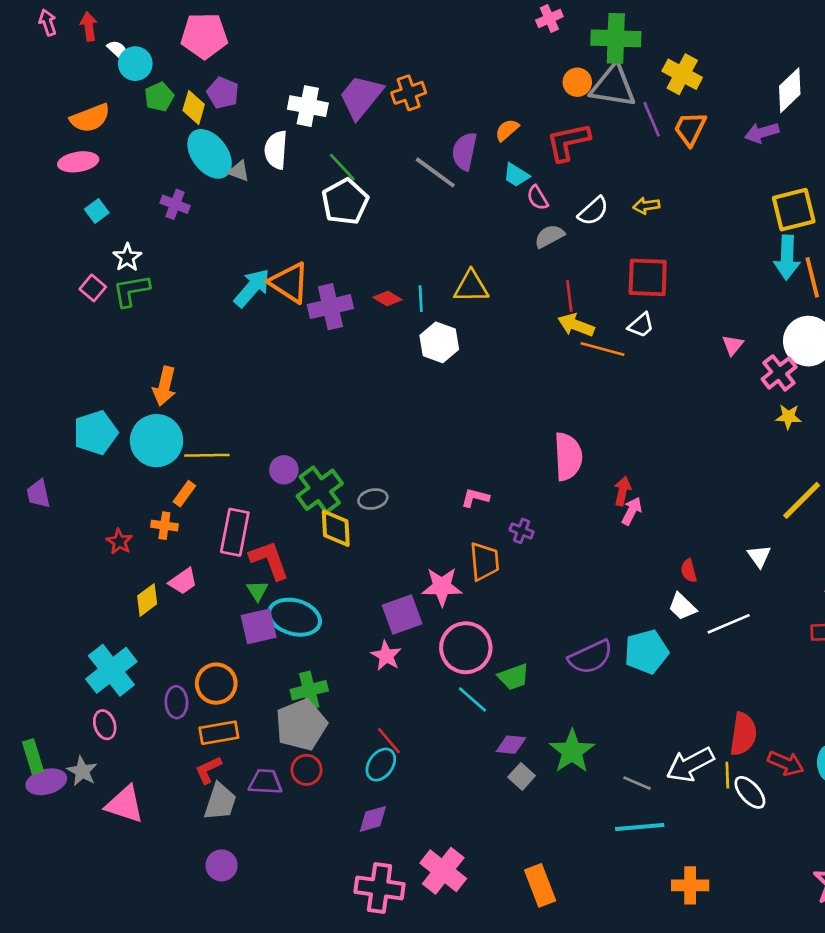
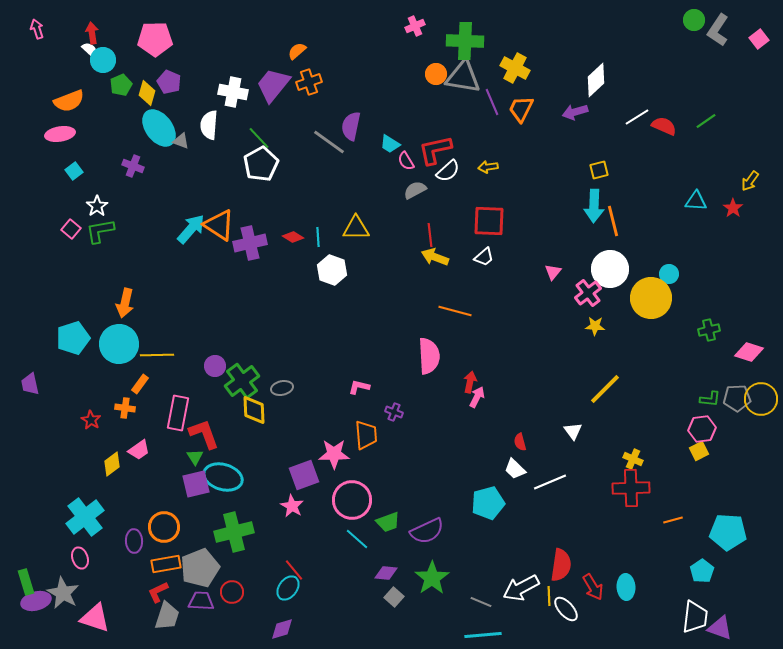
red arrow: (89, 26) -> (92, 33), moved
orange semicircle: (507, 130) -> (297, 51), moved
red L-shape: (568, 142) -> (435, 150), moved
yellow square: (794, 210) -> (599, 170), size x0.6
orange line: (603, 349) -> (455, 311), moved
purple semicircle: (591, 657) -> (427, 531), moved
green cross: (309, 690) -> (234, 532), size x1.4
gray pentagon: (301, 725) -> (200, 568), moved
red arrow: (786, 763) -> (593, 587), turned 36
gray star: (82, 771) -> (63, 593), size x1.4

